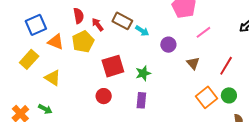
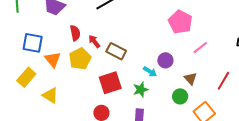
brown rectangle: (122, 21) -> (116, 51), moved
blue square: (36, 25) -> (33, 43), turned 35
cyan arrow: (142, 31) -> (150, 72), moved
orange triangle: (56, 42) -> (53, 59), turned 30
green circle: (229, 95) -> (180, 96), moved

